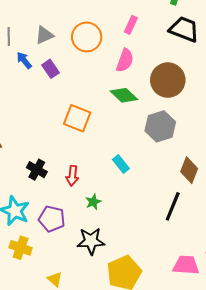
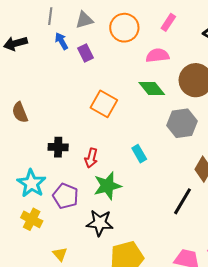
pink semicircle: (125, 60) -> (158, 55), turned -125
black cross: (37, 170) -> (58, 147), turned -36
green star: (93, 202) -> (107, 186), size x1.8

